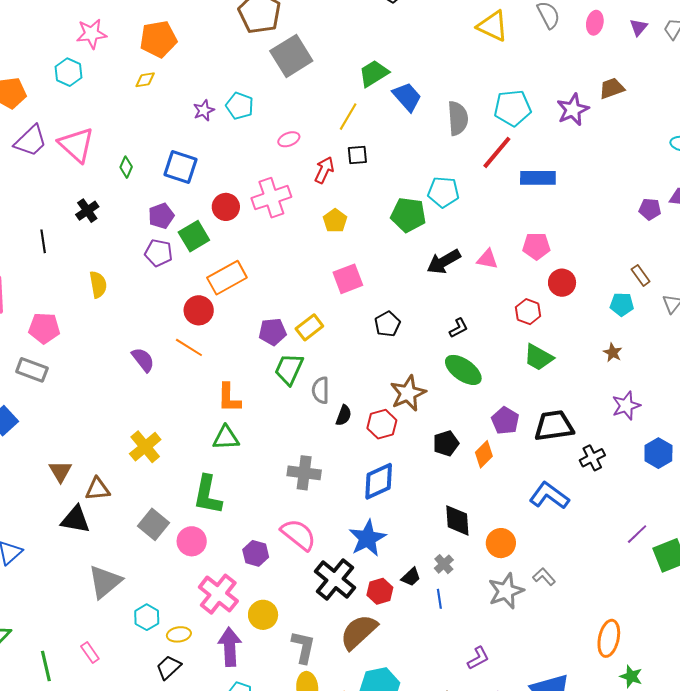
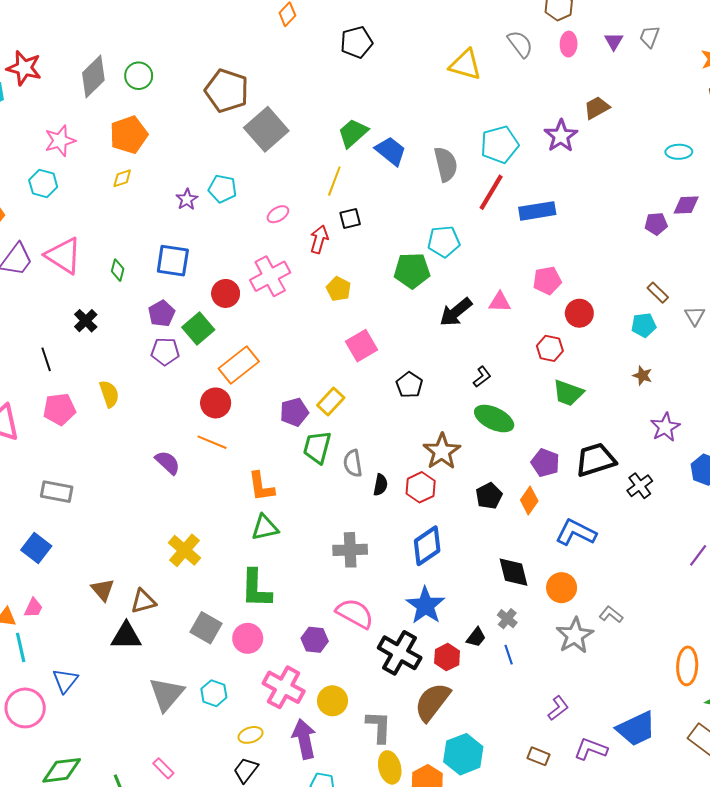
pink pentagon: (44, 328) -> (59, 409), moved
blue L-shape: (549, 496) -> (576, 533), moved
cyan hexagon: (147, 617) -> (214, 693), moved

